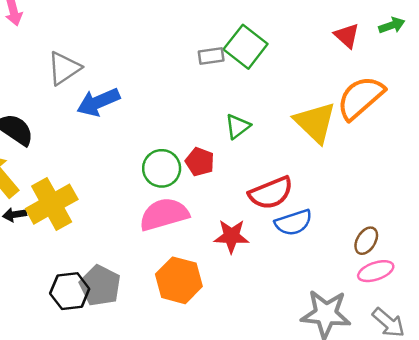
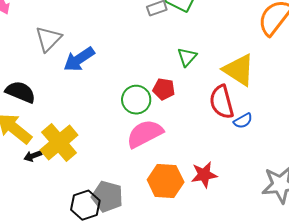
yellow triangle: (315, 122) -> (239, 70), moved
red semicircle: (271, 193) -> (222, 102), turned 108
blue semicircle: (293, 223) -> (243, 121), size x0.7
red star: (231, 236) -> (204, 175), moved

